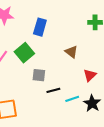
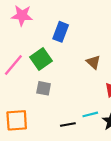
gray square: (39, 75) -> (44, 88), moved
black line: (53, 90) -> (68, 124), moved

